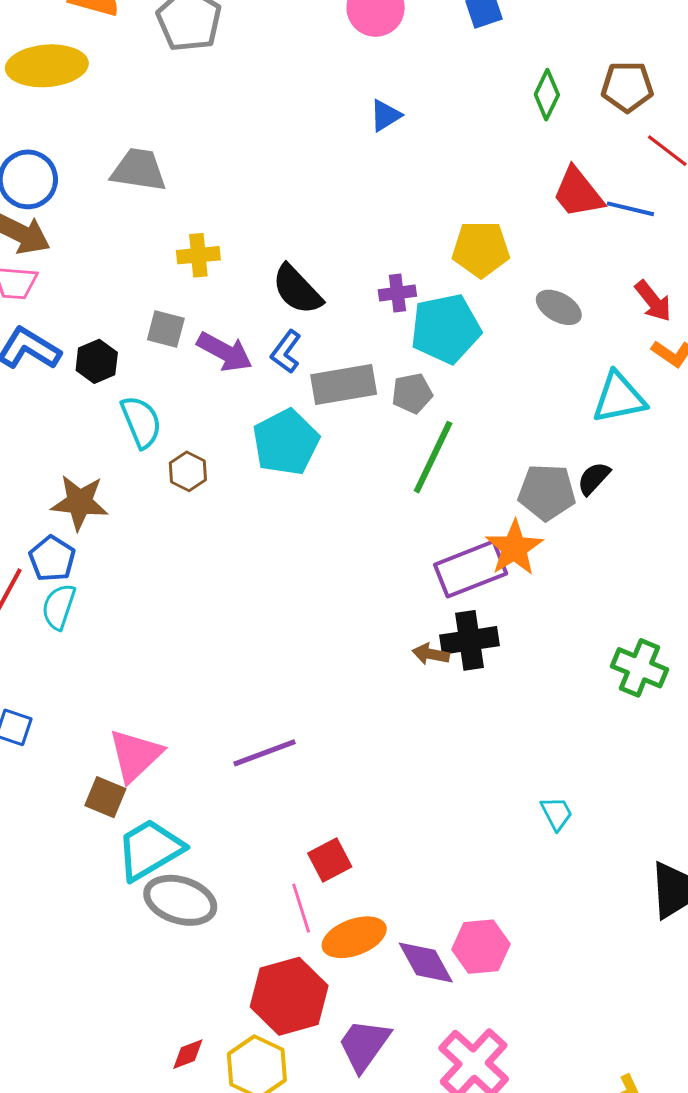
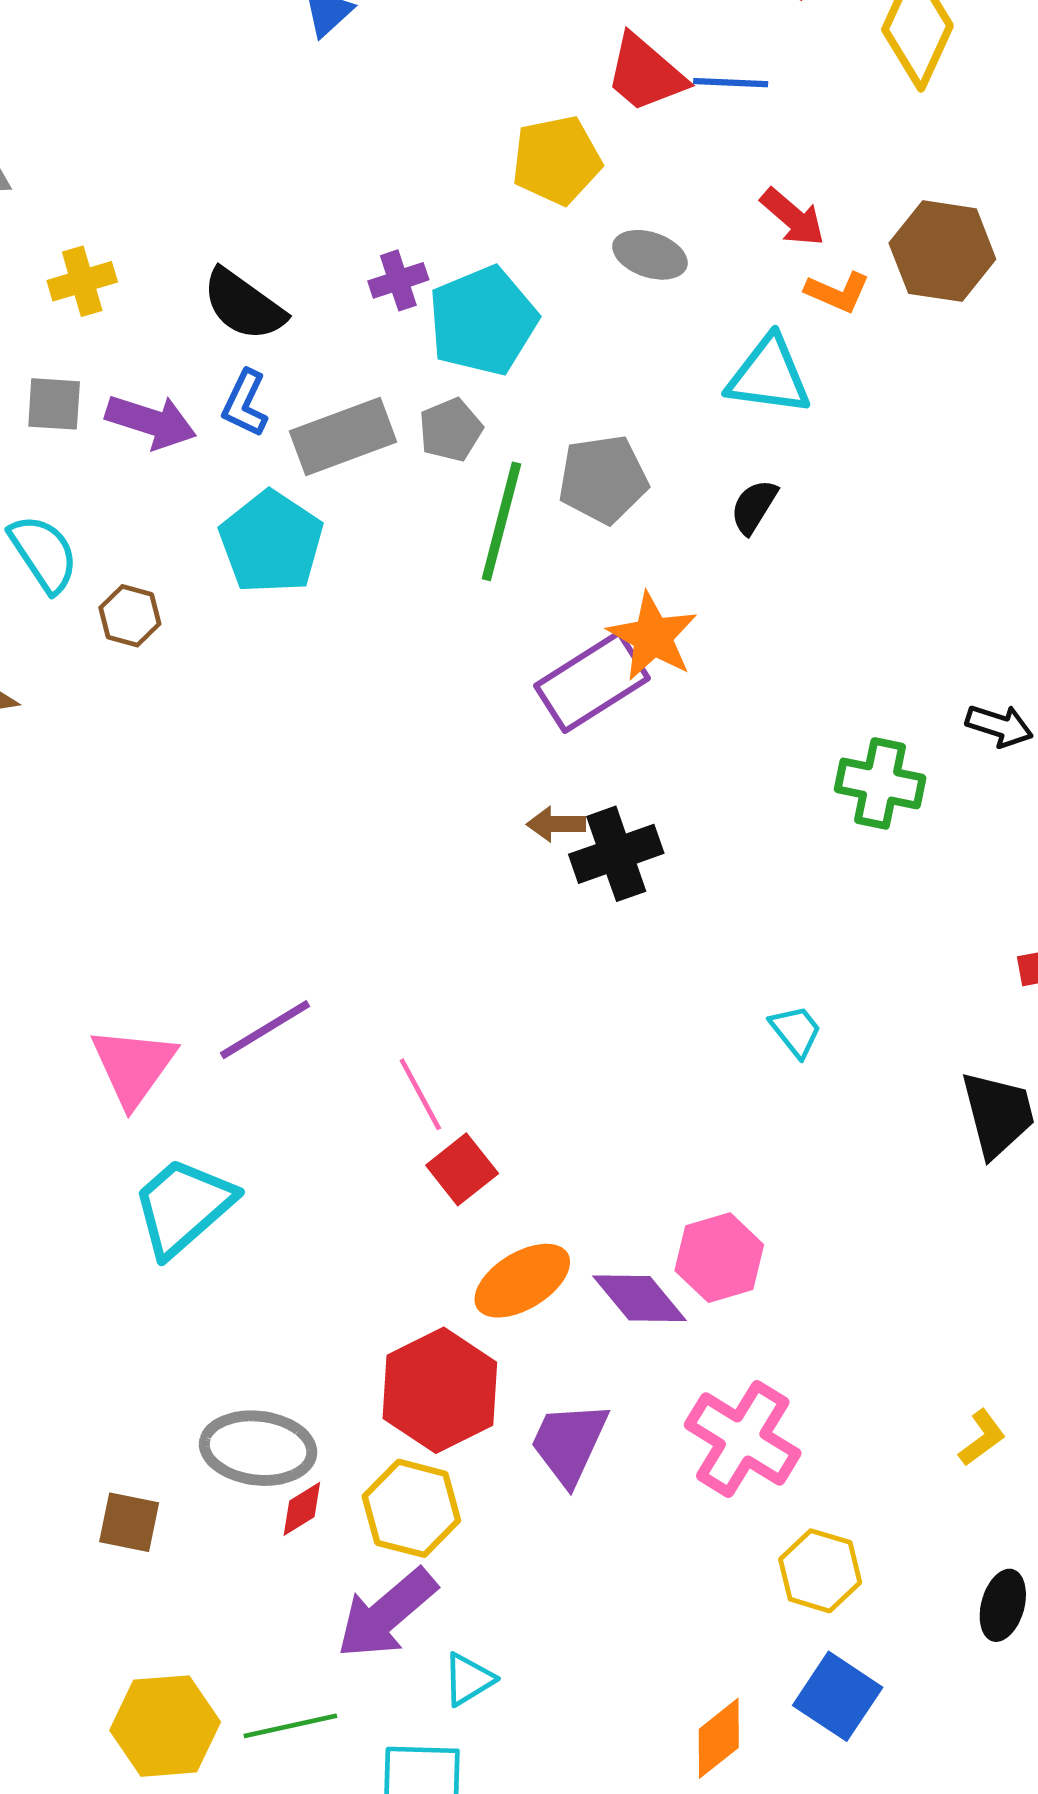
yellow pentagon: (481, 249) -> (557, 160), moved
cyan triangle: (619, 398) -> (769, 376), turned 30
gray pentagon: (547, 492) -> (603, 479), moved
black cross: (470, 640) -> (616, 854), moved
purple line: (264, 753) -> (265, 1030), moved
brown square: (105, 797) -> (129, 1522), moved
gray ellipse: (180, 900) -> (258, 1448), moved
pink line: (301, 908) -> (420, 1094), moved

